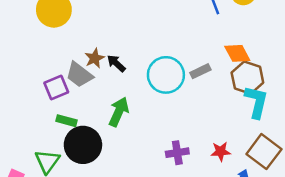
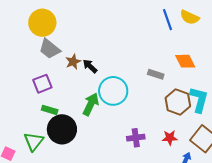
gray rectangle: (200, 71) -> (156, 74), turned 42
gray trapezoid: (79, 75) -> (49, 49), moved
cyan circle: (166, 75) -> (113, 91), moved
brown hexagon: (247, 78) -> (178, 102), moved

